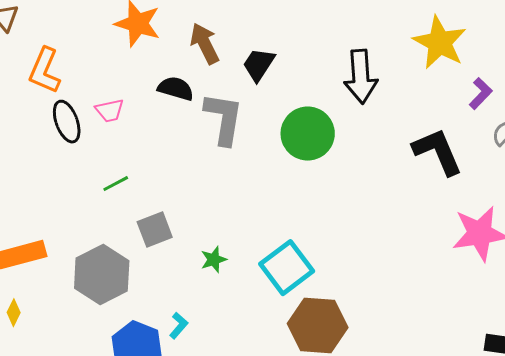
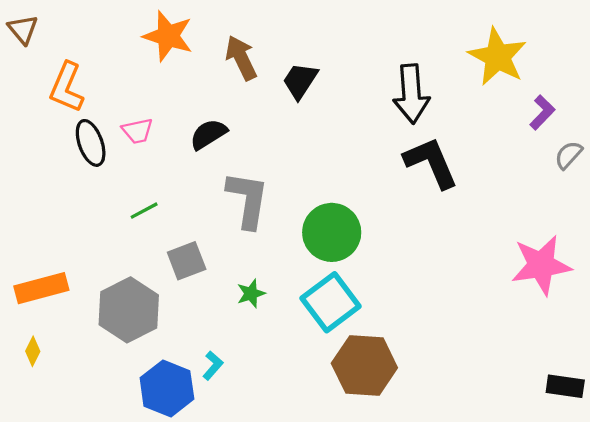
black semicircle: (176, 89) -> (208, 134), moved, turned -48
gray L-shape: (224, 119) -> (248, 200), moved
green circle: (308, 134) -> (332, 232), moved
black L-shape: (438, 152) -> (431, 163), moved

